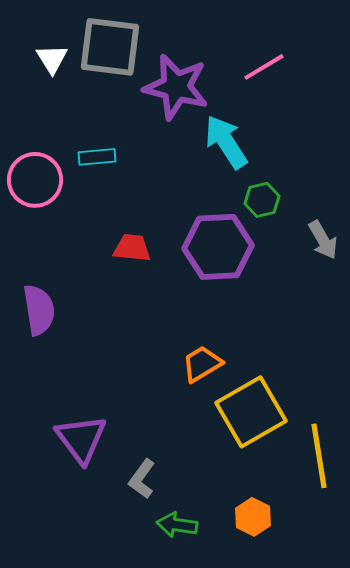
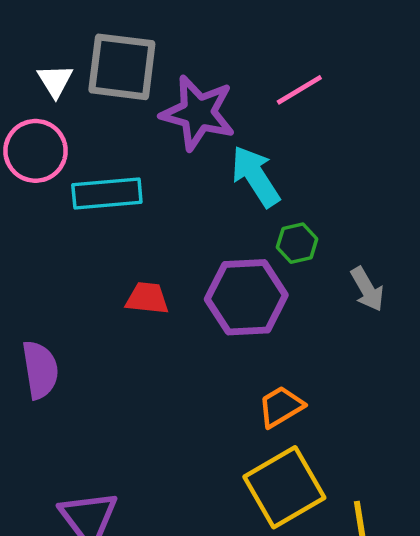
cyan rectangle: (97, 157) -> (107, 194), size x1.6
pink circle: (35, 180) -> (36, 151), moved
orange trapezoid: (202, 364) -> (281, 407), moved

